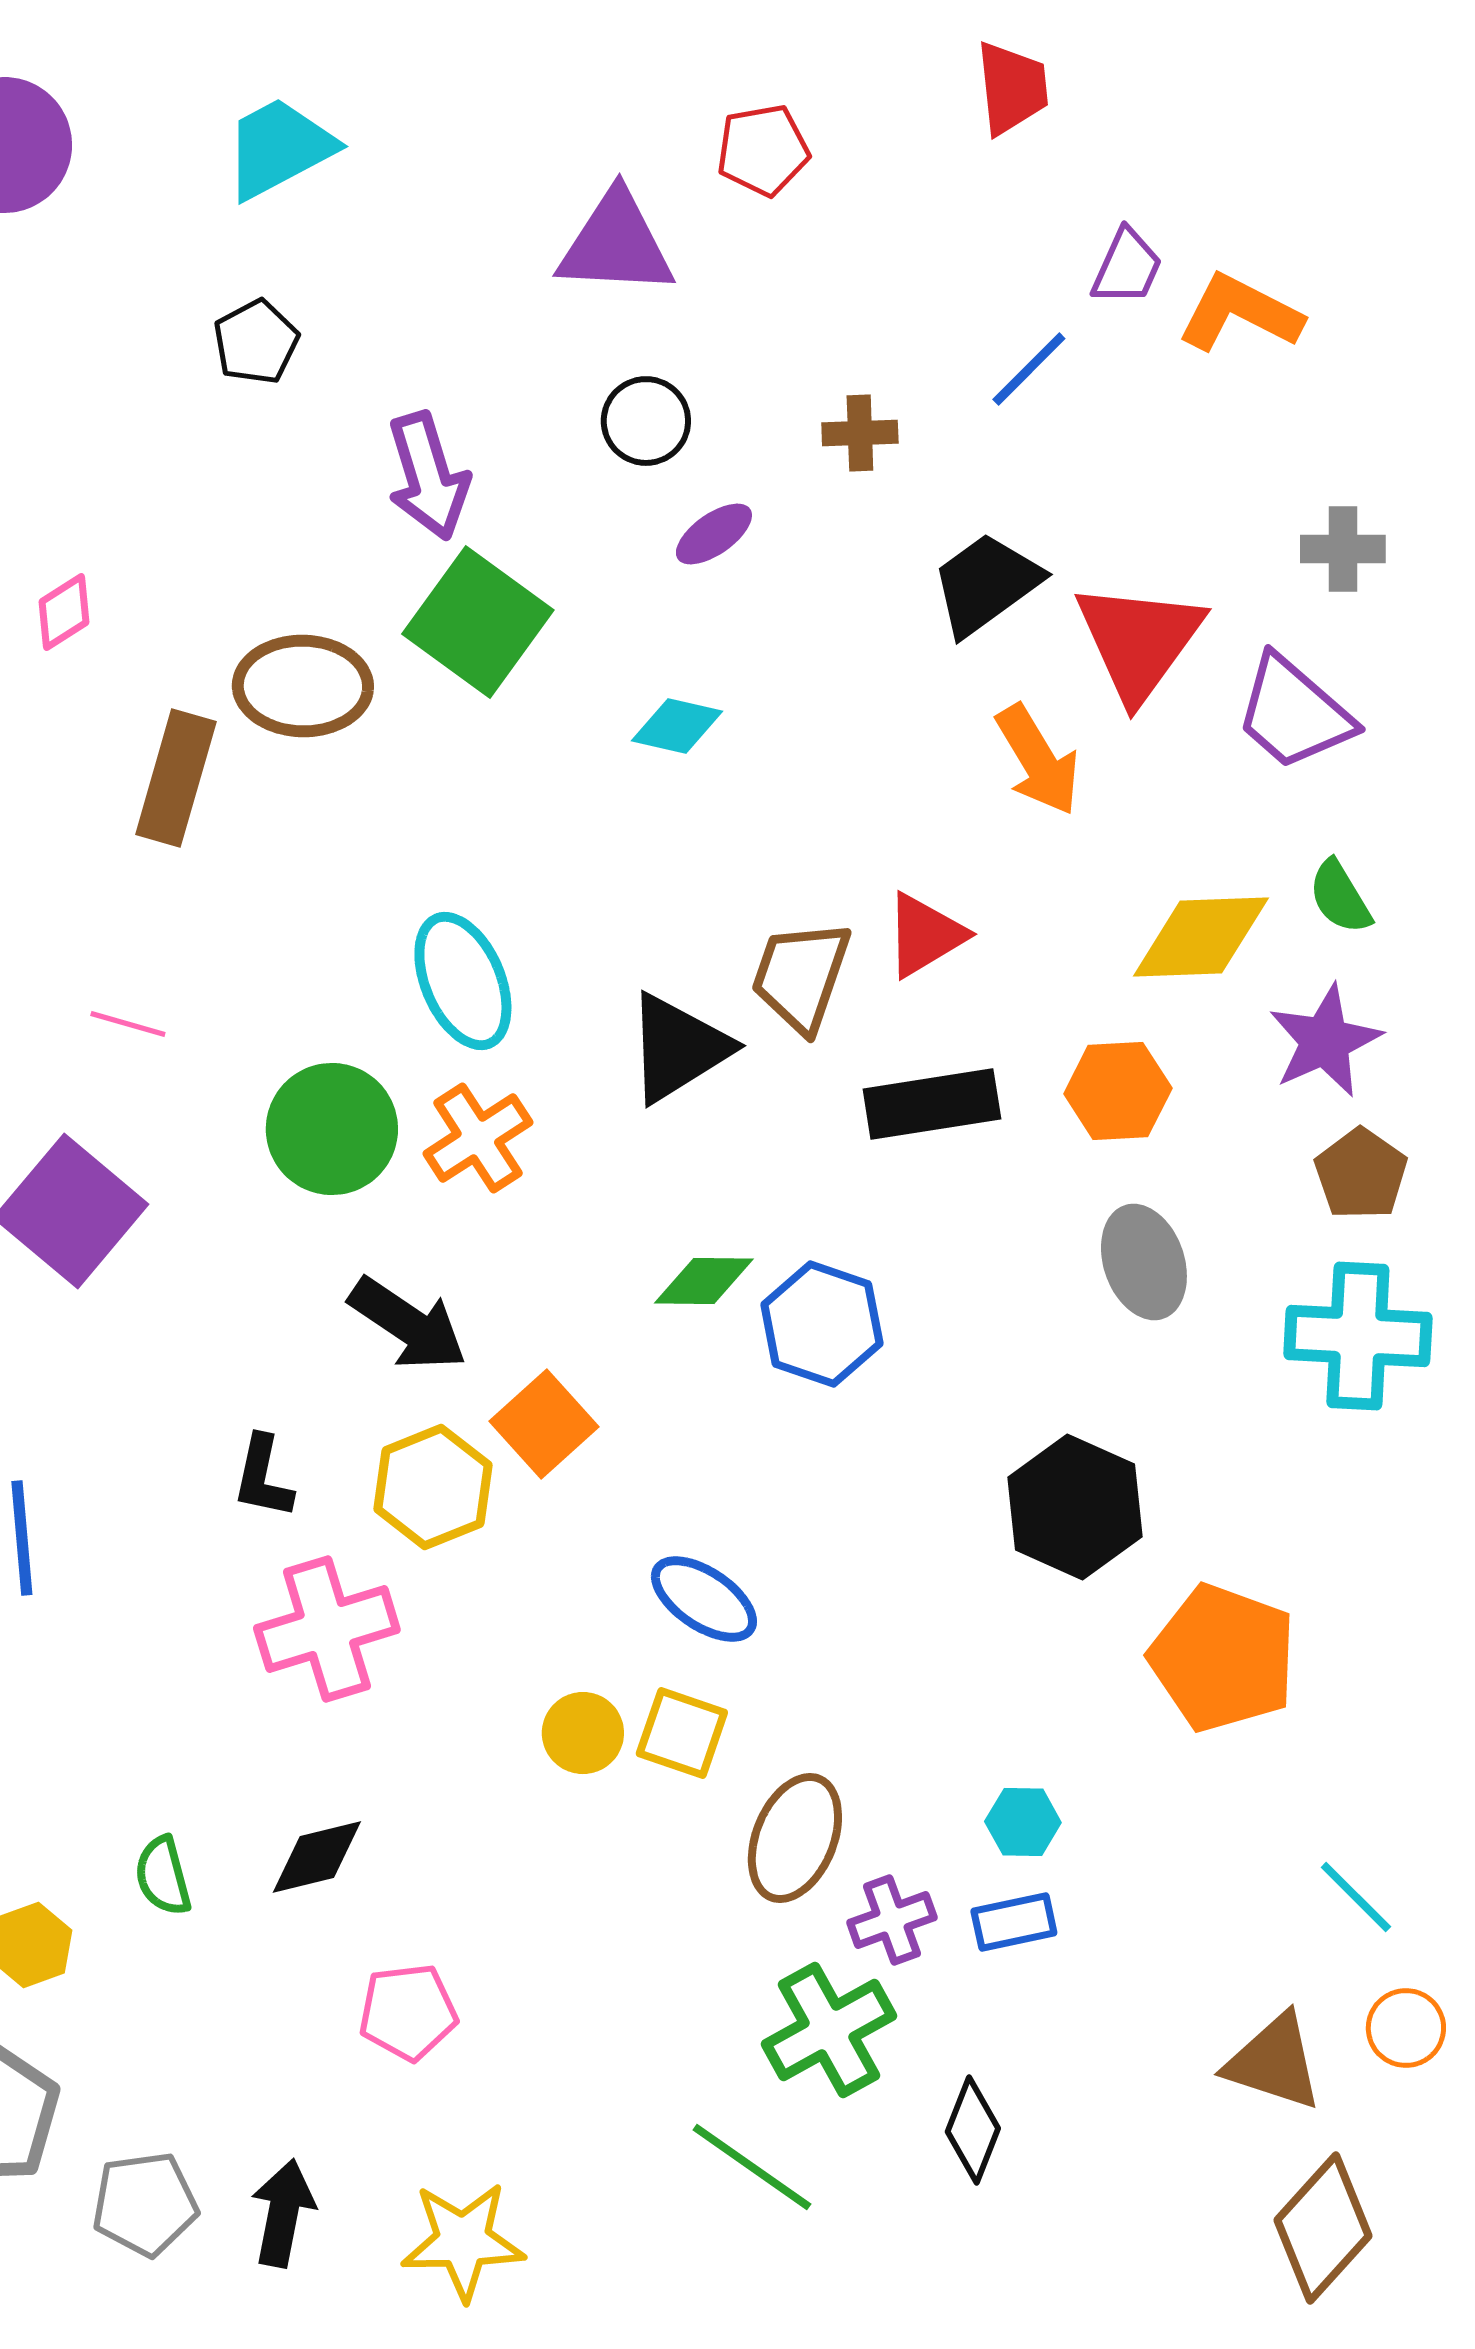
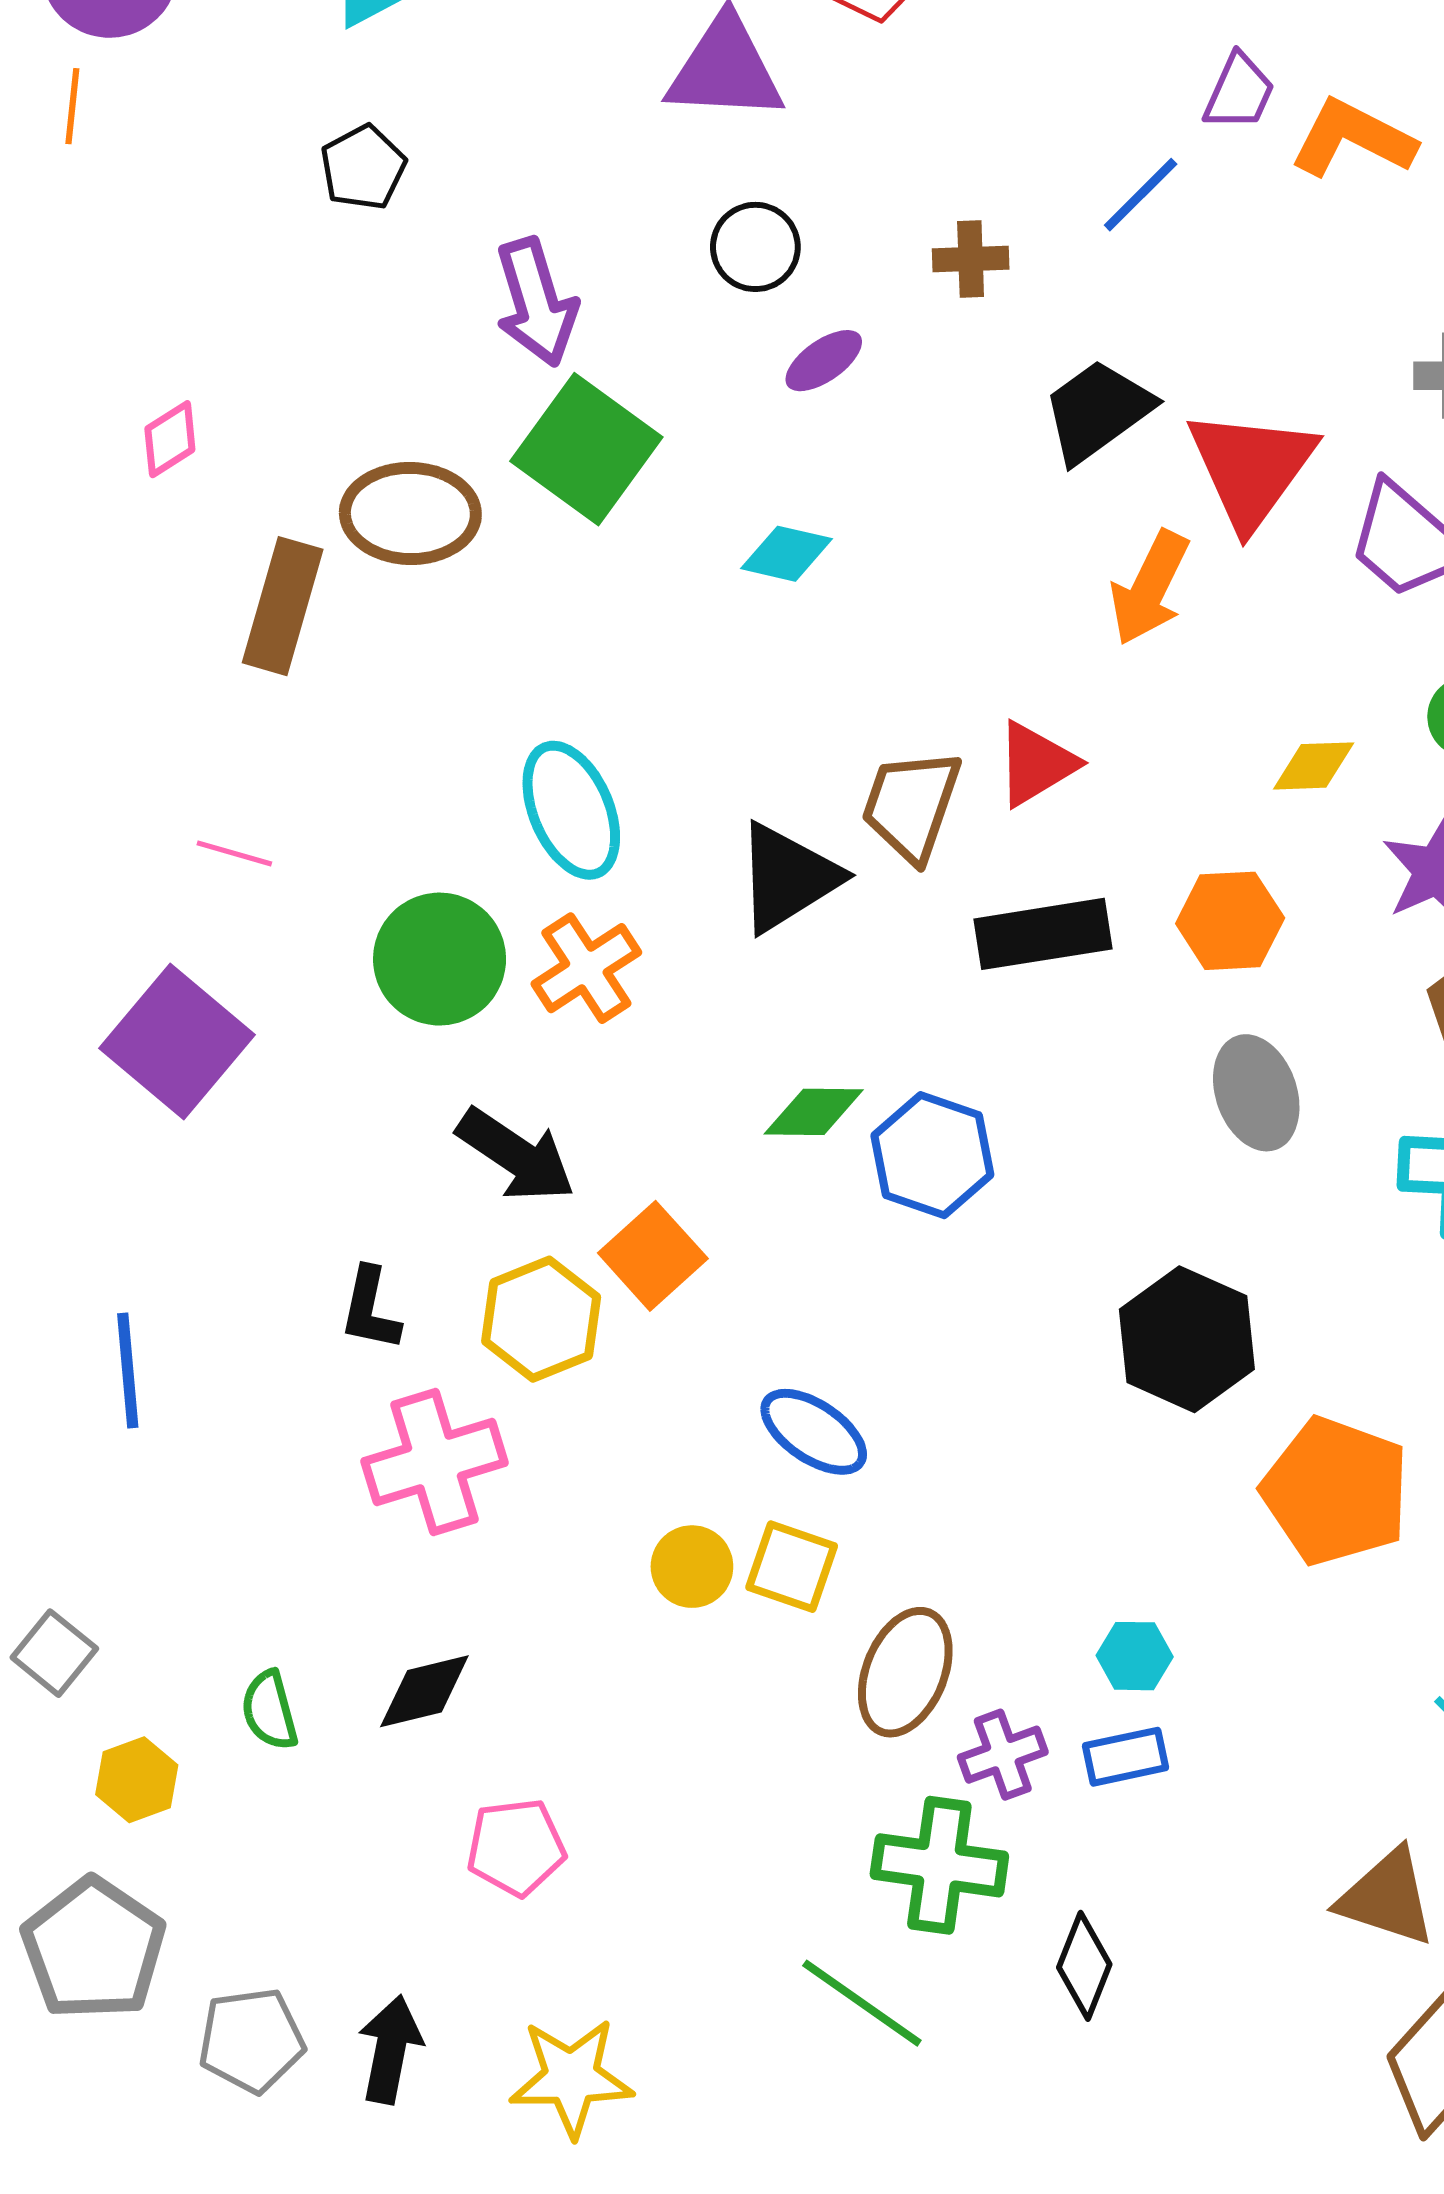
orange arrow: (1038, 760) -> (1150, 588), turned 57
yellow diamond: (1201, 937) -> (1314, 766), size x0.6
green cross: (829, 2030) -> (939, 1865), turned 37

